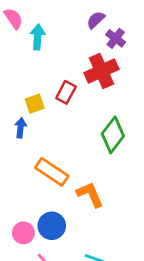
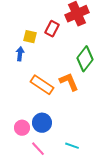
yellow square: (35, 104) -> (30, 37), turned 32
orange L-shape: (90, 195) -> (69, 82), moved

